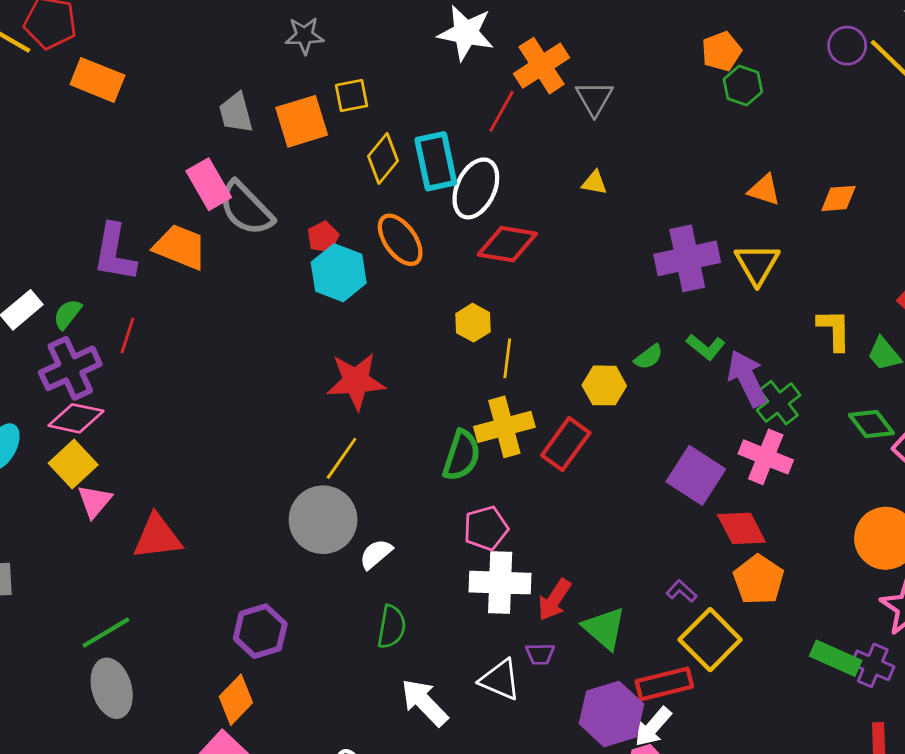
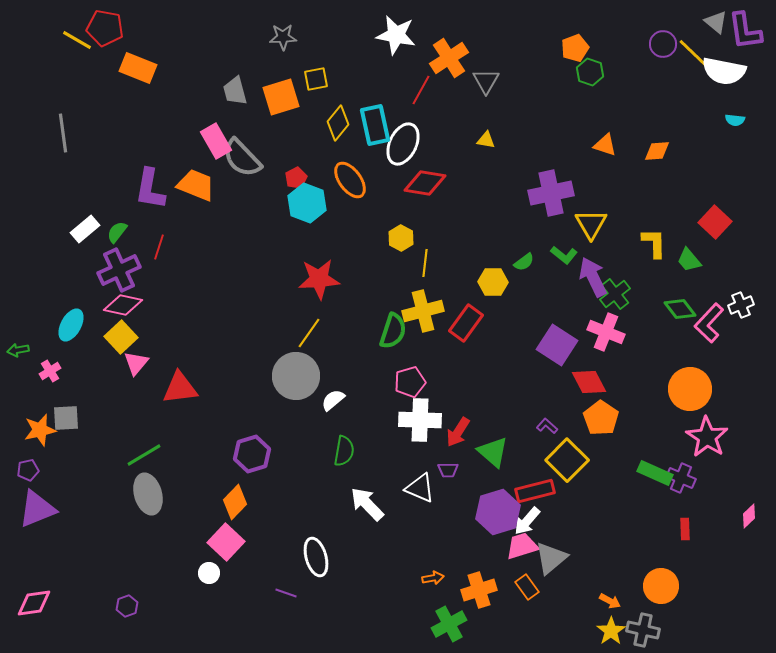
yellow triangle: (757, 264) -> (591, 224), moved

